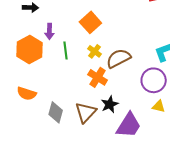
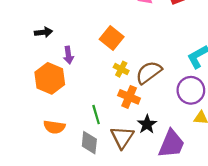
green line: (66, 50) -> (96, 115), moved

